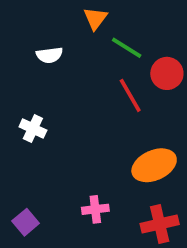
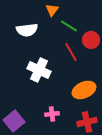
white semicircle: (49, 55) -> (27, 30), size x1.5
white cross: (33, 129) -> (39, 70), moved, size x1.6
purple square: (26, 222) -> (14, 121), size x1.5

